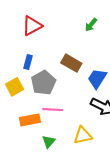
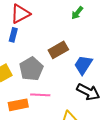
blue rectangle: (28, 62) -> (13, 35), moved
brown rectangle: (71, 63) -> (58, 50), turned -60

